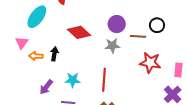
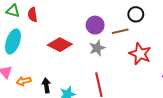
black arrow: (54, 54) -> (46, 85), moved
red star: (150, 63) -> (140, 54), turned 30

